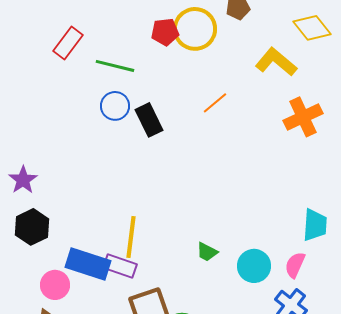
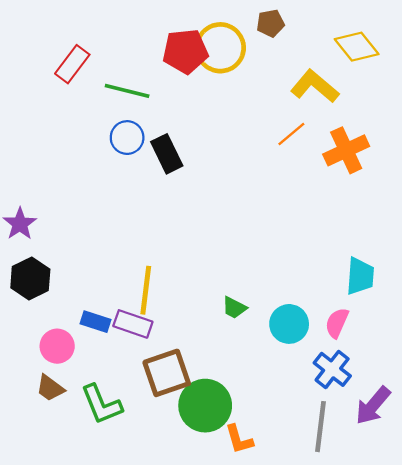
red pentagon: (165, 32) -> (185, 51), size x1.4
orange line: (215, 103) -> (291, 134), moved
blue rectangle: (88, 264) -> (96, 322), size x0.6

